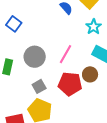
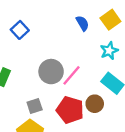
gray circle: (35, 57) -> (51, 72), moved

